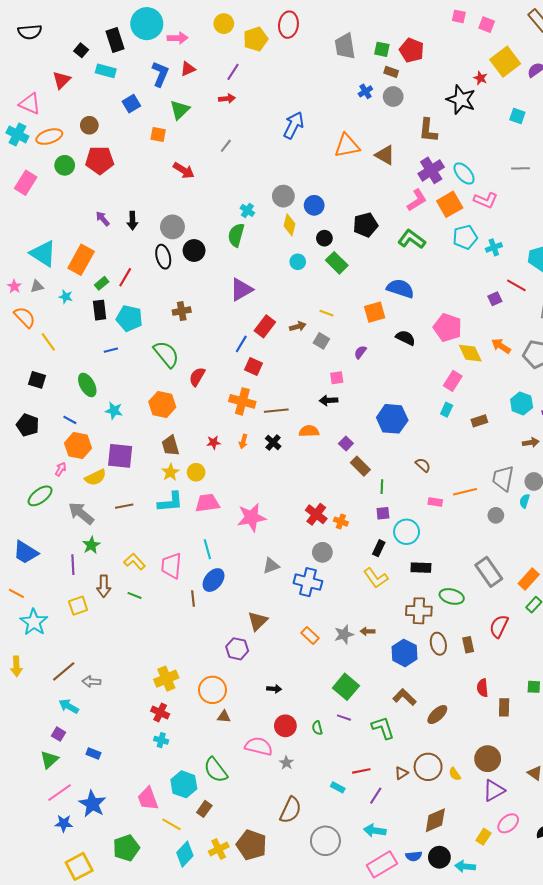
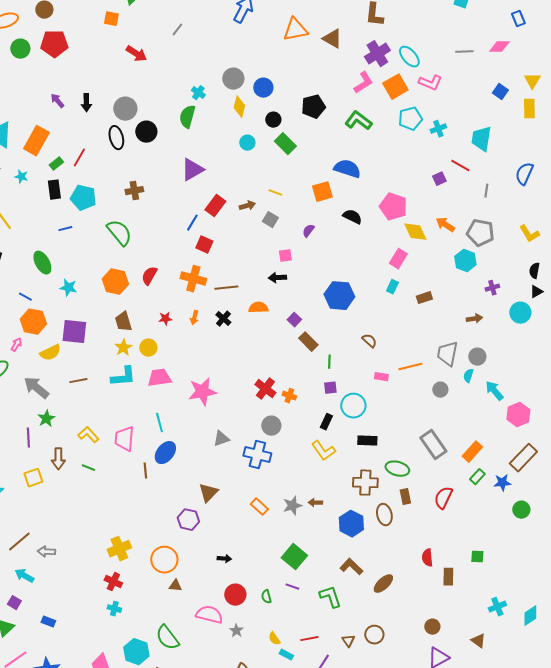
red semicircle: (197, 377) -> (149, 276), moved
cyan hexagon: (522, 403) -> (465, 261), moved
brown rectangle: (468, 645) -> (405, 497), moved
brown circle: (488, 759) -> (432, 627), size x0.6
brown circle: (428, 767) -> (374, 635), size x0.7
brown triangle: (401, 773) -> (348, 641), turned -32
yellow semicircle: (455, 774) -> (274, 639), moved

